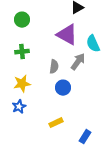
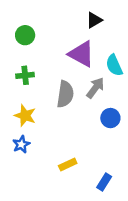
gray semicircle: (54, 67) -> (65, 94), size x1.5
yellow star: (22, 84) -> (25, 116), turned 30
blue circle: (63, 88) -> (110, 118), moved

